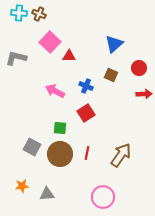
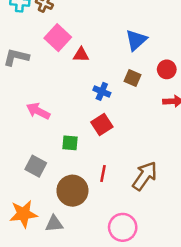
pink arrow: (55, 91) -> (38, 111), moved
brown circle: (60, 154) -> (72, 191), moved
orange star: (22, 186) -> (23, 214), size x1.6

